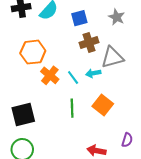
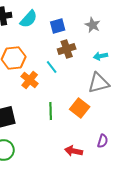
gray triangle: (112, 57) -> (99, 83), moved
cyan arrow: (93, 73) -> (101, 56), moved
cyan line: (73, 77) -> (52, 67), moved

